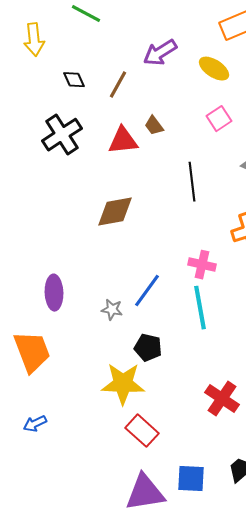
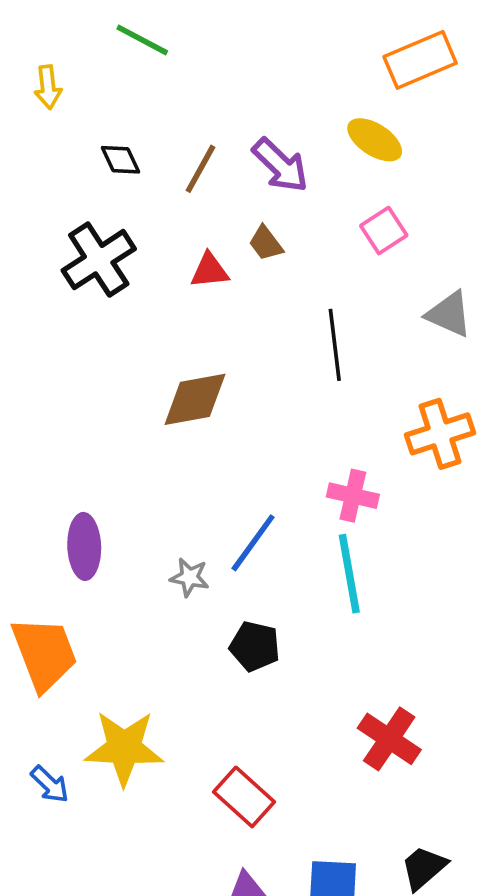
yellow arrow: (34, 40) -> (48, 87), size x0.7
purple arrow: (160, 53) -> (280, 165), moved, turned -104
red triangle: (123, 141) -> (209, 270), size x0.7
yellow star: (123, 384) -> (124, 748), moved
blue arrow: (35, 424) -> (50, 784), turned -110

